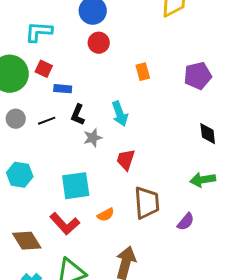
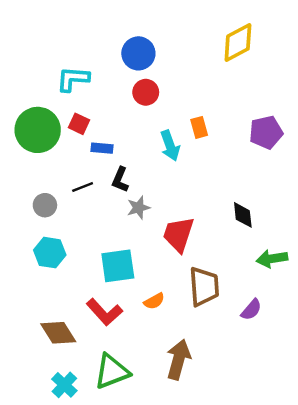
cyan arrow: (120, 114) -> (170, 146), moved
gray circle: (16, 119) -> (45, 205), moved
black diamond: (208, 134) -> (243, 215), moved
red trapezoid: (126, 160) -> (178, 234), size x1.4

